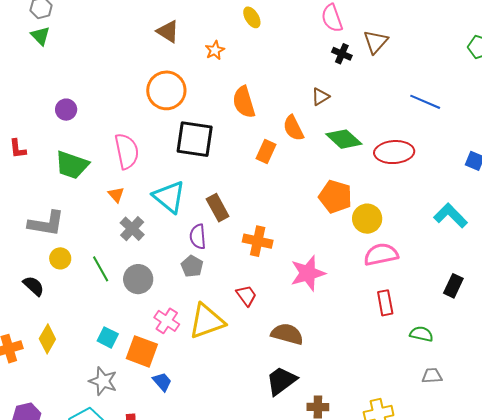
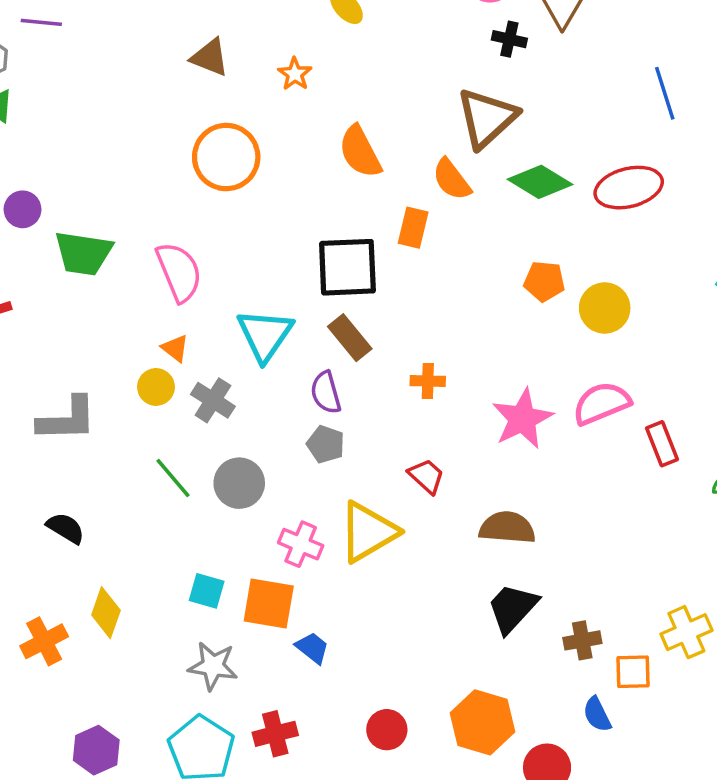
brown triangle: (320, 97) -> (487, 118), size x2.0
blue line: (425, 102) -> (665, 93), turned 60
purple circle: (66, 110) -> (23, 209), moved
black square: (195, 139) -> (347, 267), moved
green trapezoid: (72, 165) -> (83, 253), moved
cyan triangle: (169, 197) -> (265, 335), turned 36
orange pentagon: (335, 197) -> (544, 281), size x0.7
orange cross: (258, 241) -> (428, 381), size x0.7
pink semicircle: (381, 254) -> (602, 403), moved
yellow circle: (60, 258) -> (156, 387), moved

